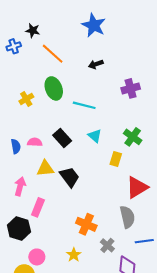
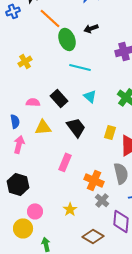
green ellipse: (54, 88) -> (67, 39), moved
blue semicircle: (16, 146) -> (15, 121), moved
yellow rectangle: (116, 159) -> (110, 132), moved
black trapezoid: (69, 177) -> (76, 127), moved
pink rectangle: (38, 207) -> (65, 162), moved
orange cross: (86, 224) -> (94, 180), moved

